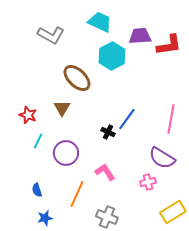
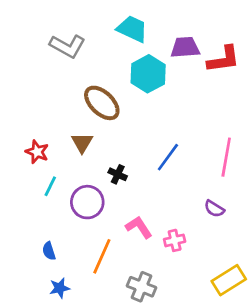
black cross: (108, 132) -> (118, 174), moved
purple semicircle: (162, 158) -> (214, 209), size x0.6
pink cross: (148, 182) -> (175, 240), moved

